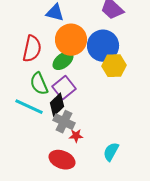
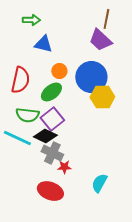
orange circle: (71, 40) -> (59, 71), size x0.5
green semicircle: (39, 84) -> (27, 115), turned -60
black diamond: (57, 105) -> (45, 136), turned 70

